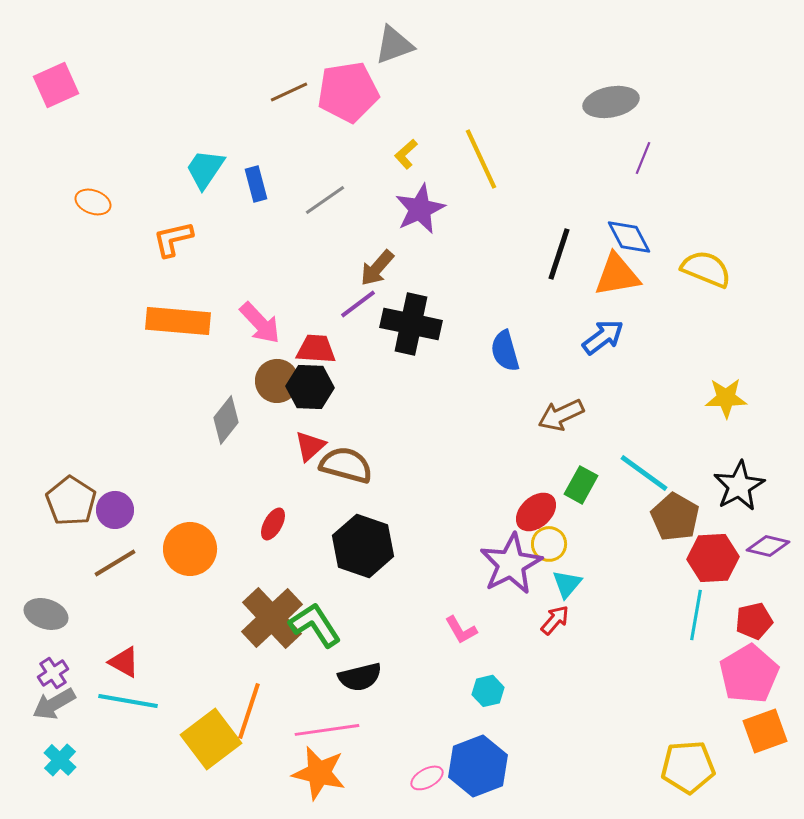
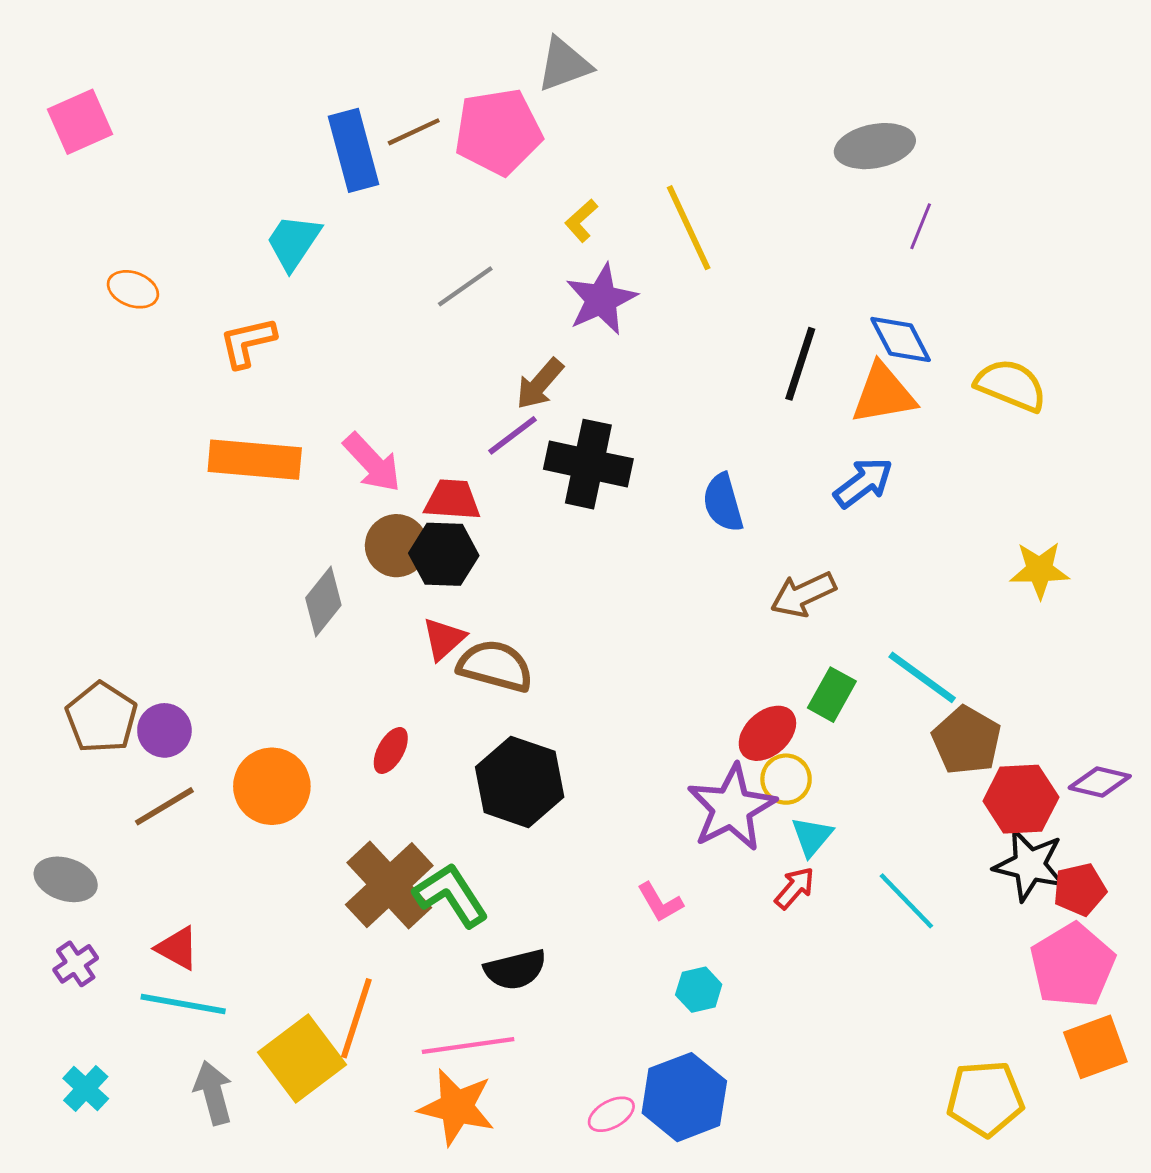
blue rectangle: (256, 184) -> (354, 150), moved, size x1.6
black star: (739, 486) -> (1030, 865), moved, turned -30
cyan line: (696, 615) -> (906, 901), moved, turned -54
gray arrow: (54, 704) -> (213, 1093), moved, turned 105

